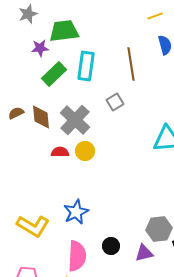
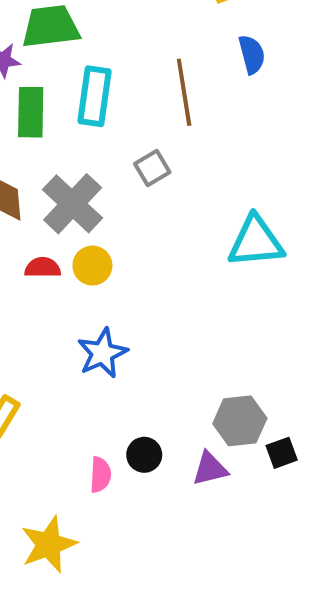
green rectangle: (54, 74) -> (31, 112), turned -45
blue star: (76, 212) -> (102, 353), moved
pink semicircle: (77, 256) -> (100, 475), moved, size x0.6

